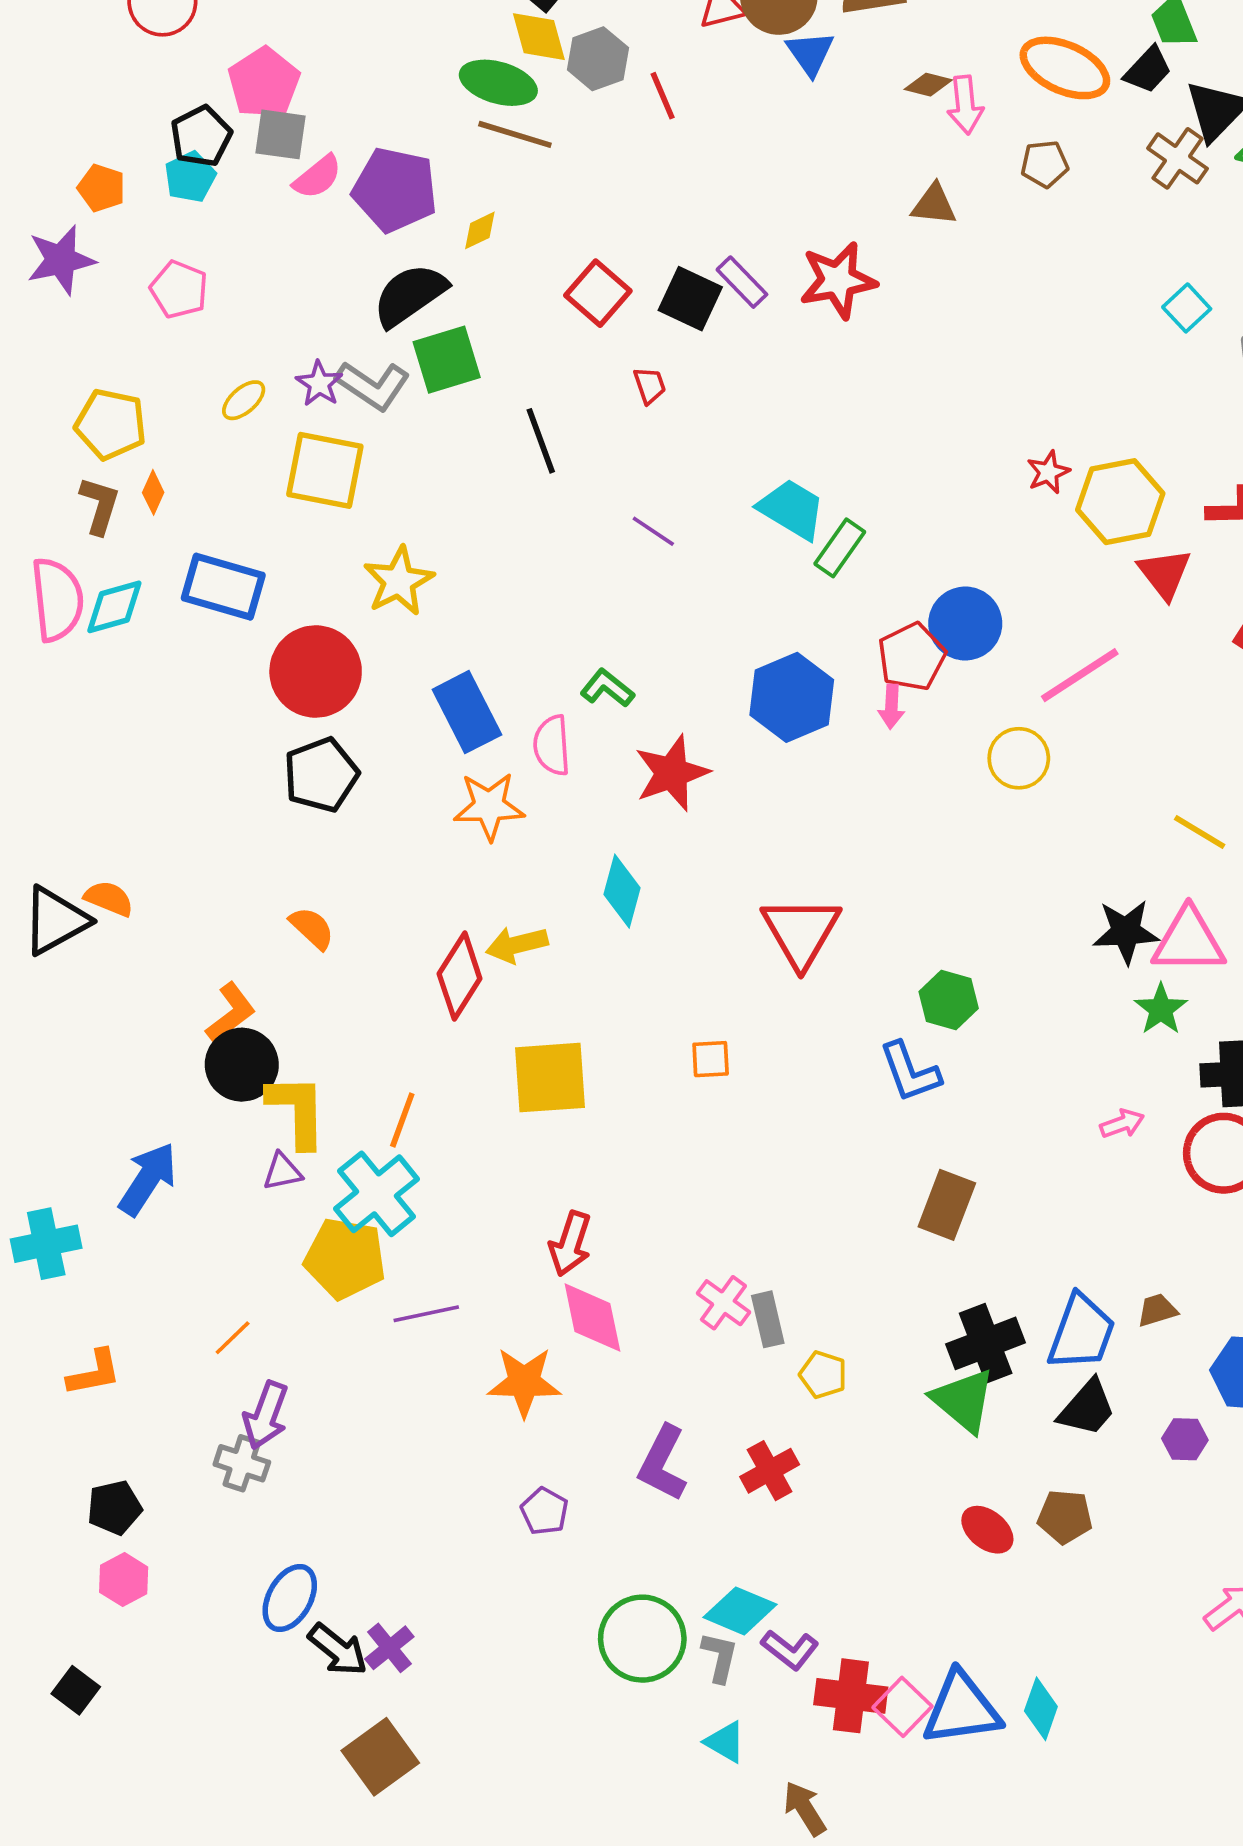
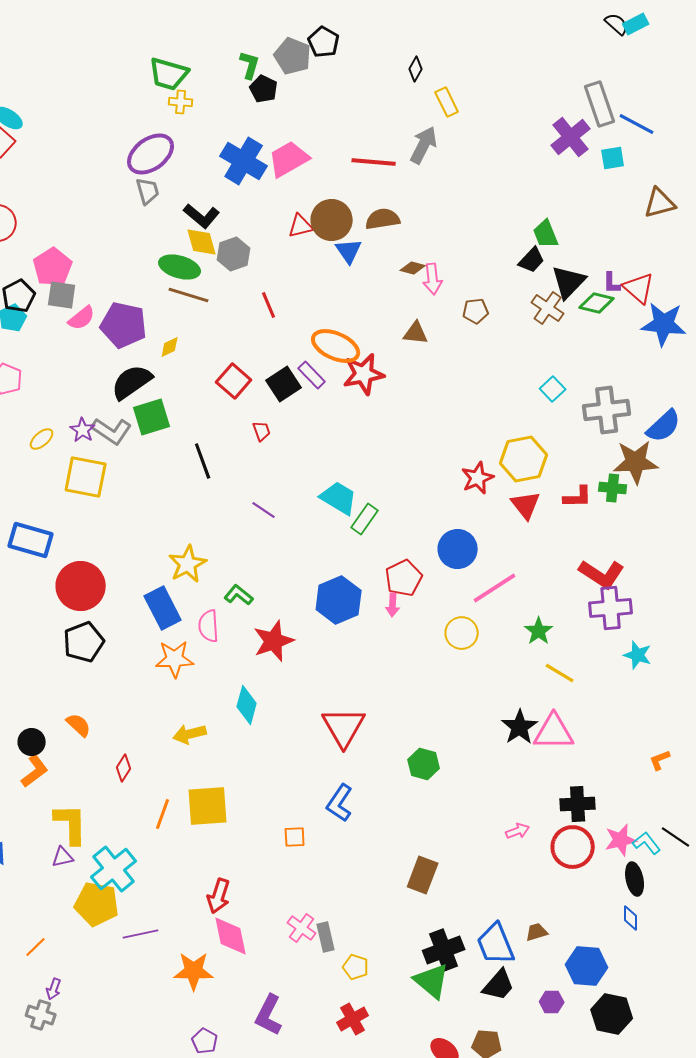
orange ellipse: (1065, 68) -> (336, 346), moved
red line: (663, 96) -> (269, 305), moved
black square: (690, 299) -> (284, 384), turned 32
red star: (1048, 472) -> (478, 478), size x1.4
yellow hexagon: (1120, 502) -> (524, 459), moved
red triangle: (1165, 574) -> (526, 505), moved
yellow star: (399, 581) -> (188, 564), moved
blue circle: (965, 624) -> (458, 549), moved
black star: (1126, 932) -> (520, 727), turned -30
red diamond: (460, 976) -> (124, 768), moved, size x0.6
green star: (1161, 1009) -> (539, 631), moved
orange square: (711, 1059) -> (295, 837), moved
black circle: (242, 1065) -> (32, 742), moved, size x0.7
blue L-shape: (910, 1072) -> (340, 803), moved, turned 54
orange line: (402, 1120) -> (163, 814), moved
blue trapezoid: (1082, 1332) -> (496, 944), turned 138
purple arrow: (266, 1415) -> (54, 989), size x0.6
red cross: (770, 1471) -> (353, 1019), moved

